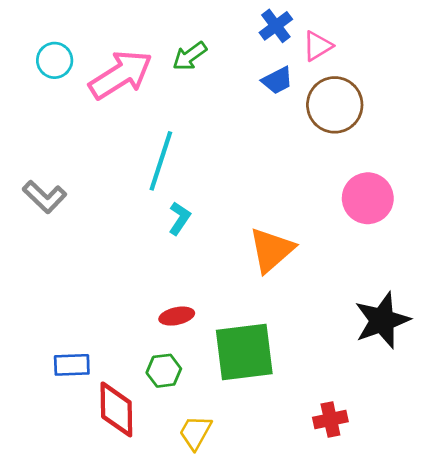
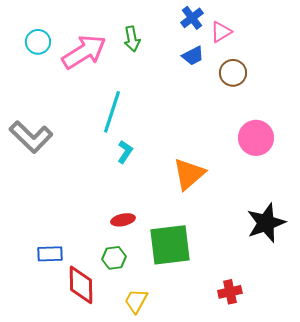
green arrow: (190, 56) -> (132, 39), turned -65
brown circle: (335, 105) -> (233, 73), size x0.7
gray L-shape: (45, 197) -> (31, 137), size x1.4

